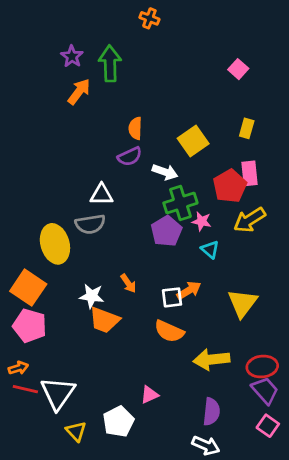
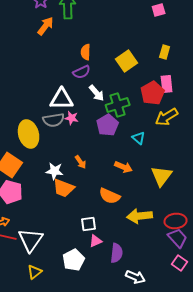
pink square: (238, 69) -> (159, 10), turned 32
white arrow: (165, 172) -> (97, 93), moved, turned 30
white triangle: (102, 195) -> (62, 99), size x1.4
pink star: (202, 221) -> (72, 118), moved
orange arrow: (189, 290) -> (124, 167), turned 54
white square: (172, 297) -> (89, 224), moved
purple semicircle: (211, 412) -> (117, 253), moved
yellow triangle: (76, 431) -> (35, 272), moved, turned 35

